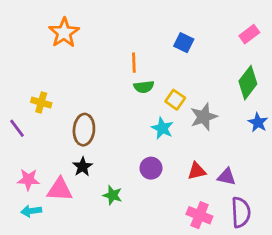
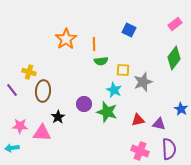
orange star: (64, 33) -> (66, 39), moved
yellow square: (175, 100) -> (123, 70), turned -32
blue star: (258, 122) -> (181, 109), moved
brown ellipse: (84, 130) -> (43, 91), moved
purple circle: (151, 168) -> (84, 104), moved
green star: (112, 195) -> (107, 112), moved, size x1.5
cyan arrow: (31, 211) -> (12, 148), moved

